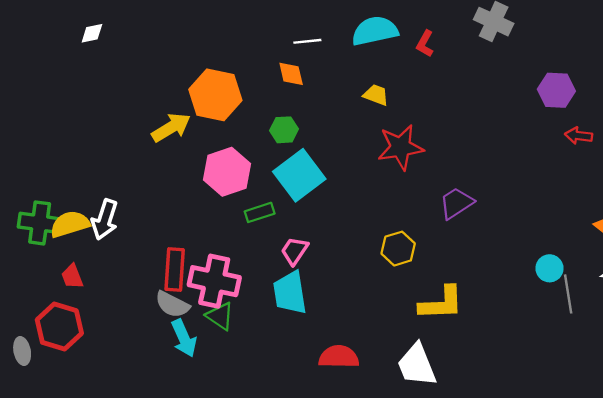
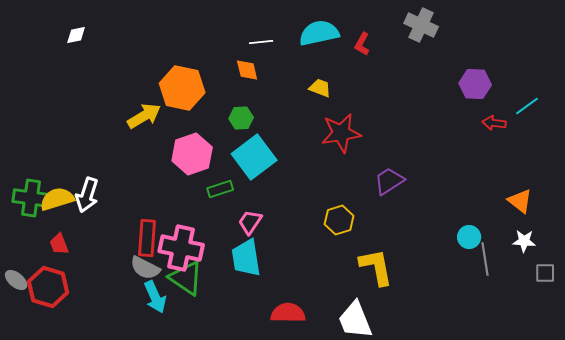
yellow L-shape: (441, 303) -> (376, 267), turned -99
green triangle: (220, 316) -> (186, 278), size x1.4
gray ellipse: (22, 351) -> (16, 280), moved, turned -40

